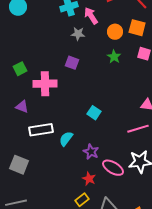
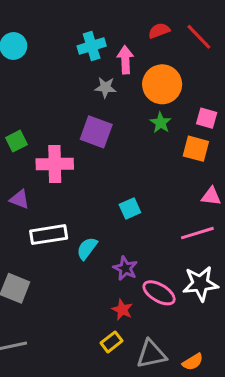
pink arrow: (91, 16) -> (125, 60), turned 30
orange square: (137, 28) -> (196, 149), moved
orange circle: (115, 32) -> (162, 84), size x1.6
purple square: (72, 63) -> (96, 132), size x1.5
cyan square: (94, 113) -> (130, 209), turned 32

